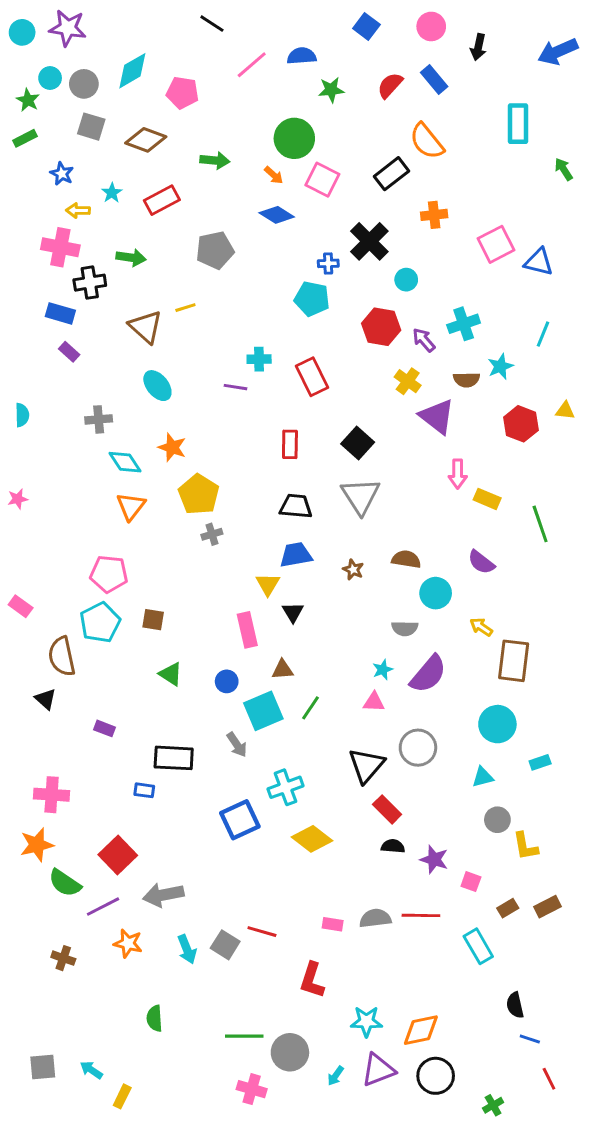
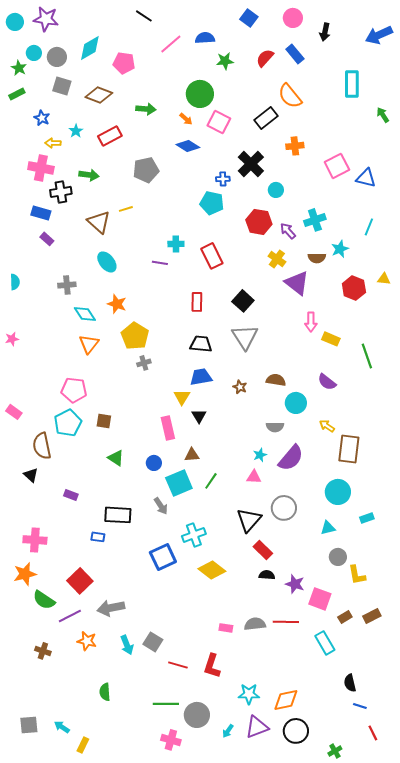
pink square: (471, 882) -> (320, 599), size x1.6
red line: (262, 932) -> (178, 665), moved

